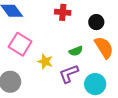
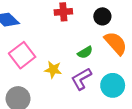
pink square: (20, 44) -> (22, 55), turned 30

